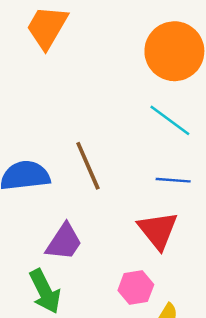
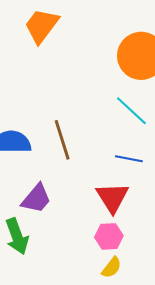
pink hexagon: (136, 288) -> (109, 236), moved

